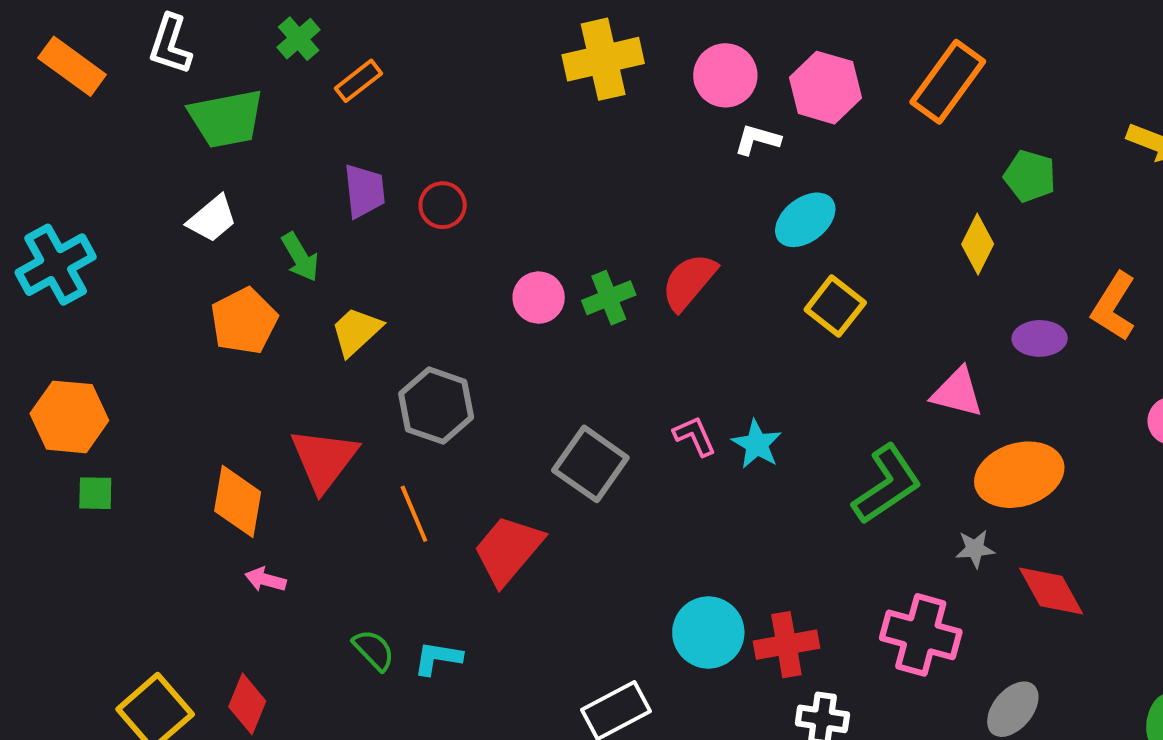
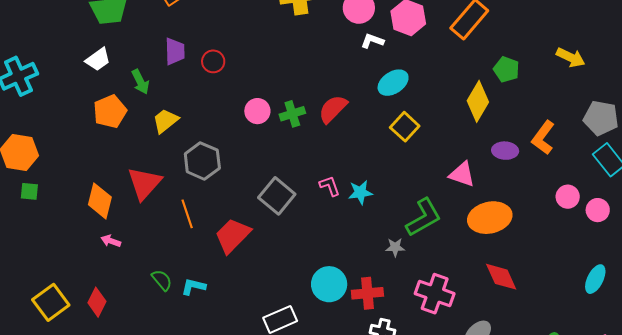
yellow diamond: (978, 244) -> (478, 101), size x1.4
cyan star: (757, 444) -> (360, 192), turned 30
gray star: (975, 549) -> (395, 247), moved

